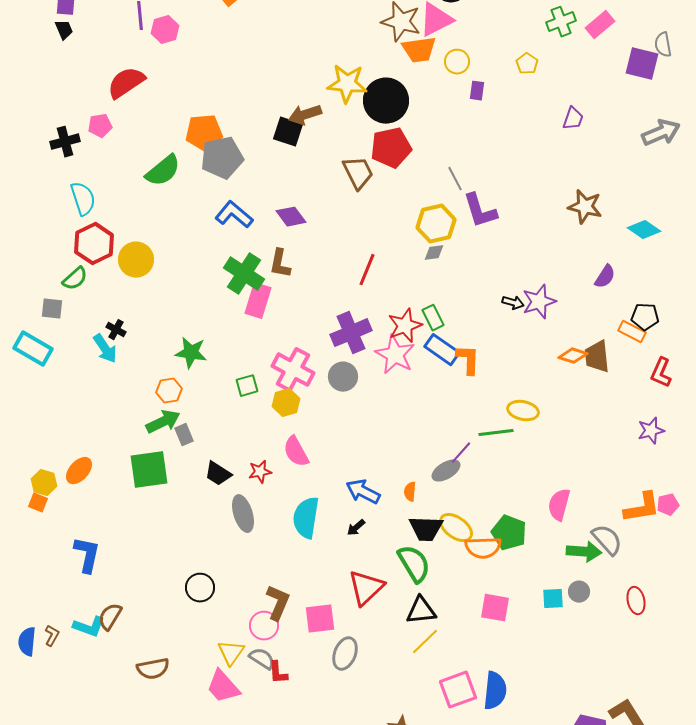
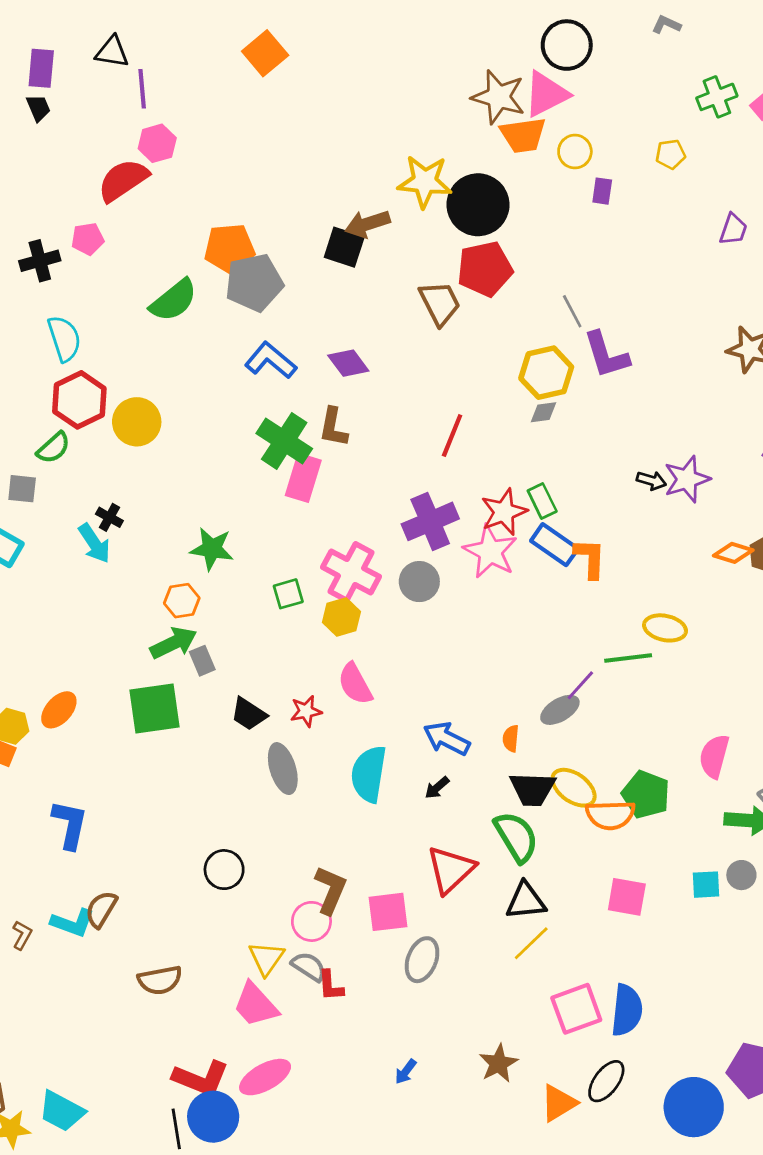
pink hexagon: (165, 30) -> (157, 143), moved
yellow pentagon: (527, 64) -> (670, 154), turned 30

